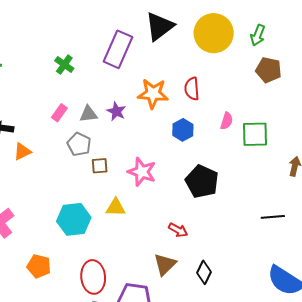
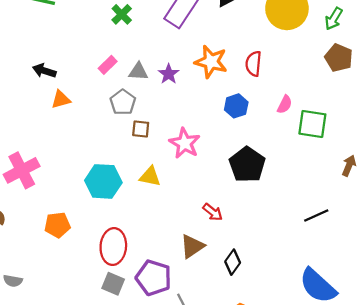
black line: (273, 217) -> (316, 215), turned -30
orange pentagon: (39, 266) -> (57, 225), turned -30

